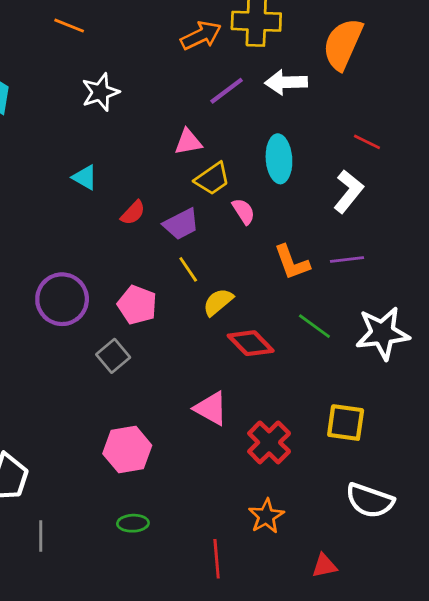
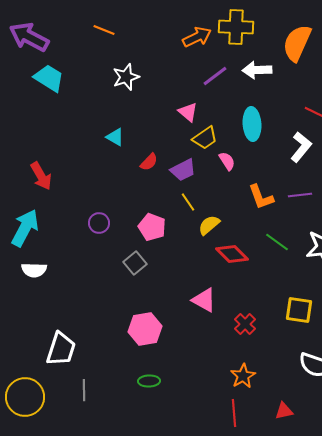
pink triangle: (188, 142) -> (188, 112), turned 50
purple circle: (62, 299) -> (99, 223), size x0.6
red cross: (269, 442) -> (245, 324), size x0.7
red line: (217, 559) -> (234, 413), moved

